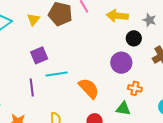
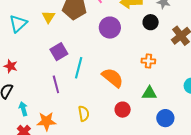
purple circle: (121, 63) -> (110, 28), moved
cyan line: (57, 74) -> (79, 68), turned -60
orange cross: (135, 88) -> (148, 61), moved

